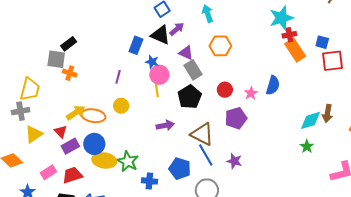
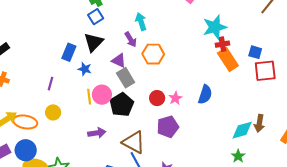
purple arrow: (177, 29) -> (131, 39), moved, turned 98
black triangle: (161, 35) -> (94, 42), turned 50
pink circle: (159, 75) -> (102, 95), moved
pink star: (251, 93) -> (175, 98), moved

